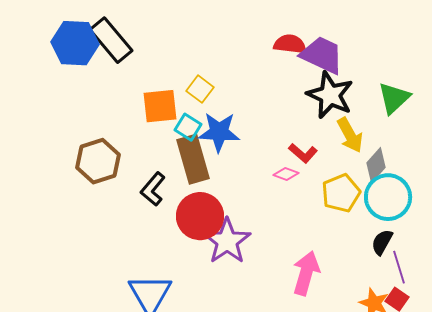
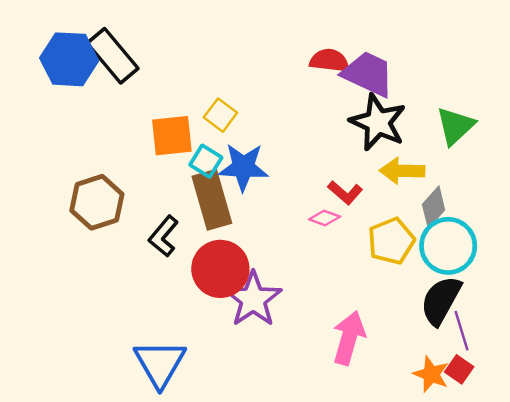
yellow arrow: (350, 135) -> (402, 171), turned 120
black semicircle: (382, 242) -> (441, 300), size x1.6

